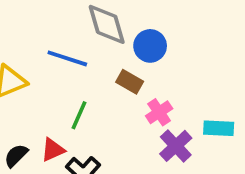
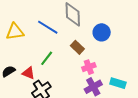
blue circle: (150, 46) -> (102, 32), moved
red triangle: (53, 150) -> (28, 73), turned 32

